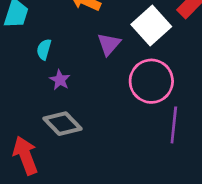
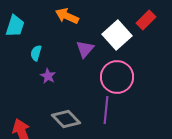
gray diamond: (63, 124) -> (66, 119), moved
purple line: (174, 125) -> (106, 110), moved

